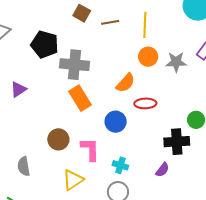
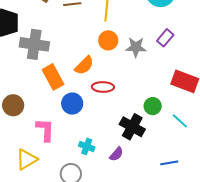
orange rectangle: (80, 98) -> (53, 77), moved
brown circle: (58, 139) -> (13, 105), moved
black cross: (177, 142) -> (132, 127), turned 30
cyan cross: (120, 165) -> (87, 146), moved

